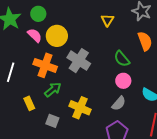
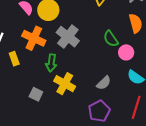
pink circle: (123, 81) -> (126, 52), moved
green arrow: (53, 90) -> (51, 63), moved, turned 132
yellow rectangle: (29, 103) -> (14, 59), moved

